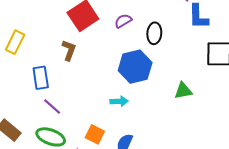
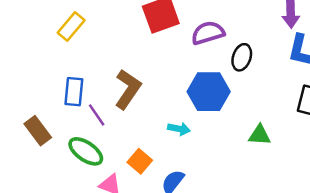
purple semicircle: (123, 21) -> (208, 33), size x1.5
brown L-shape: (69, 50) -> (128, 89), moved, size x1.5
blue rectangle: (41, 78) -> (74, 92), moved

